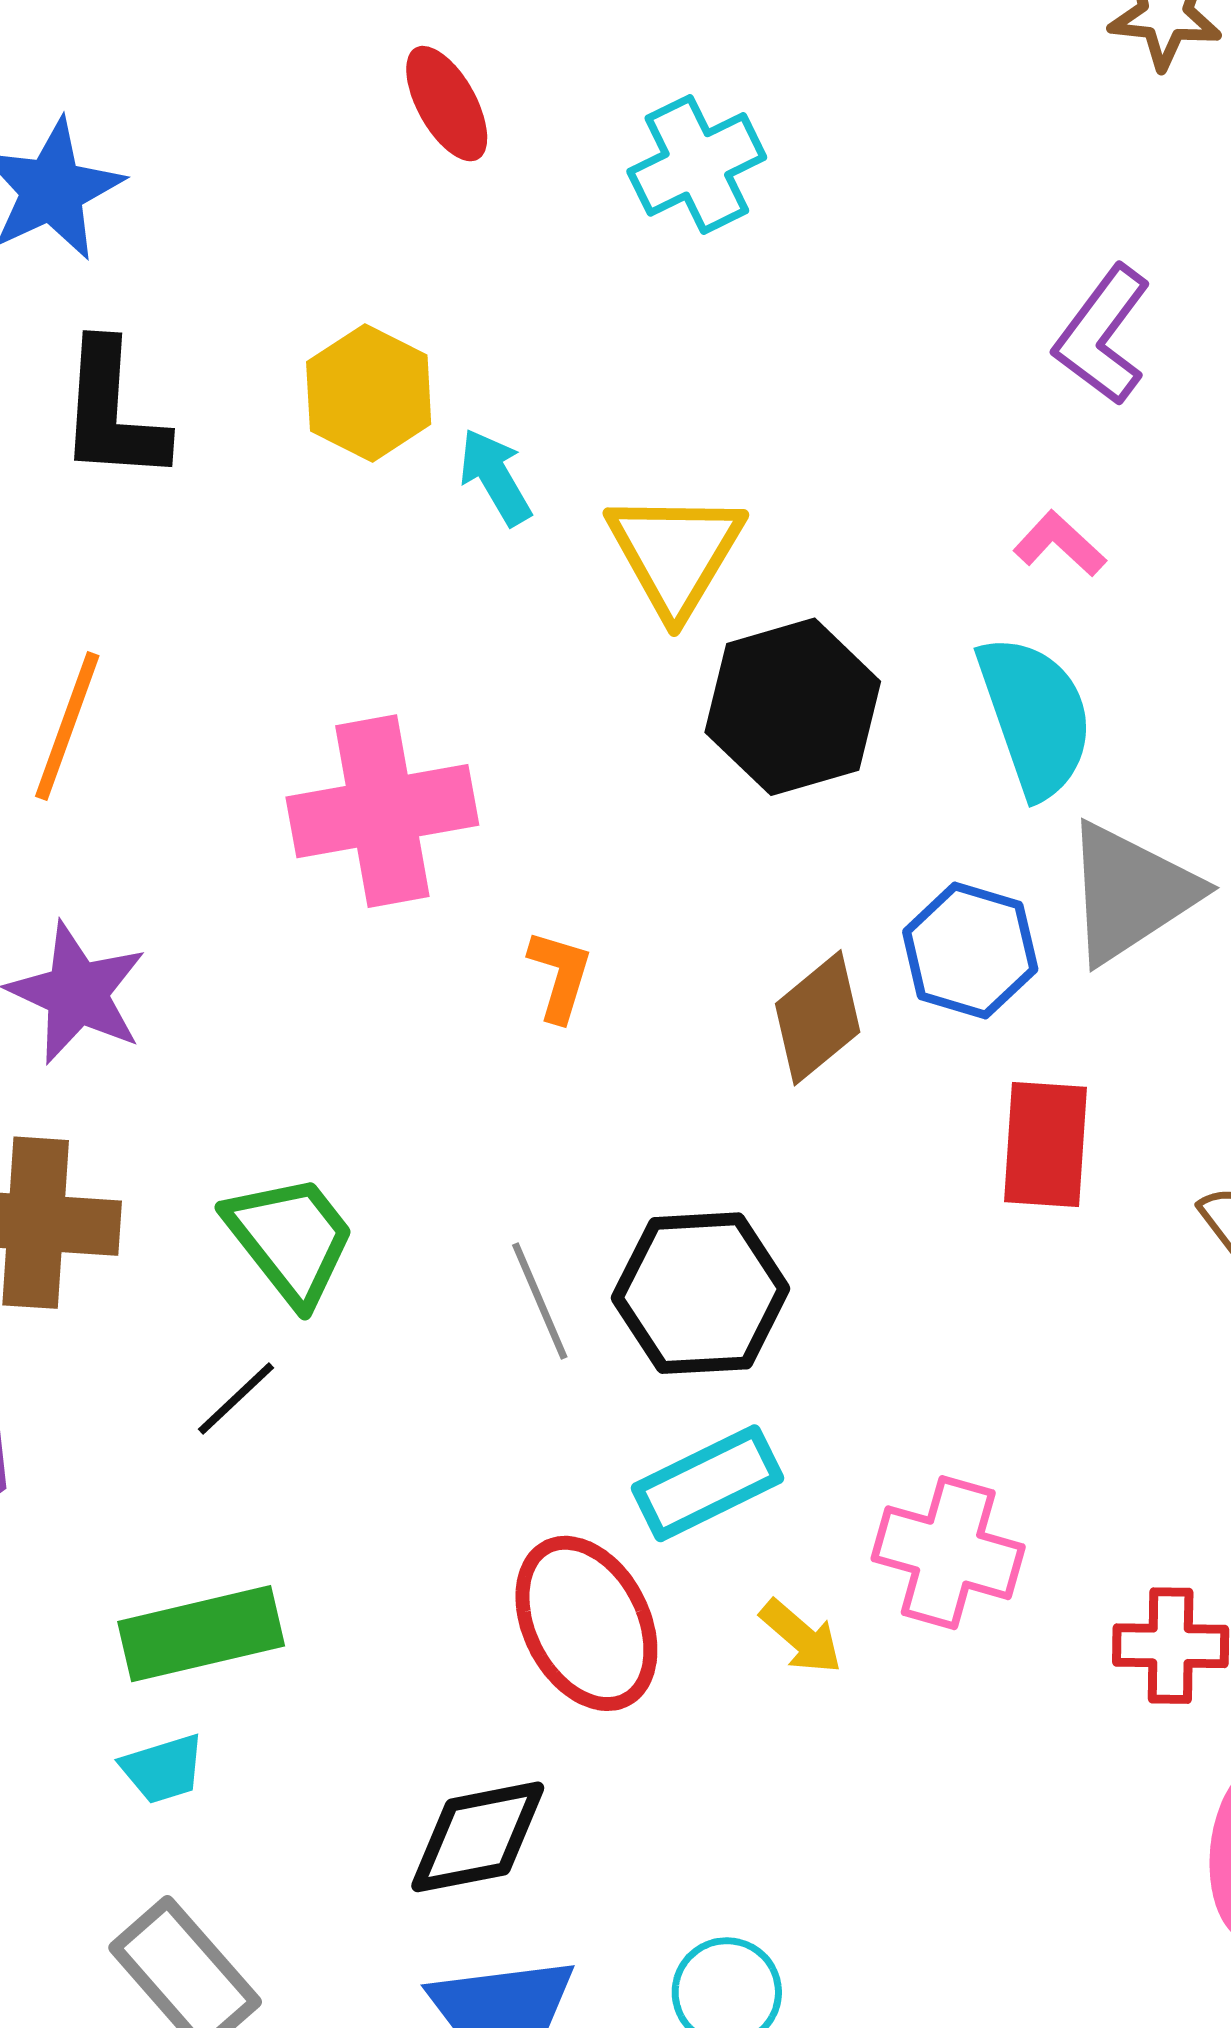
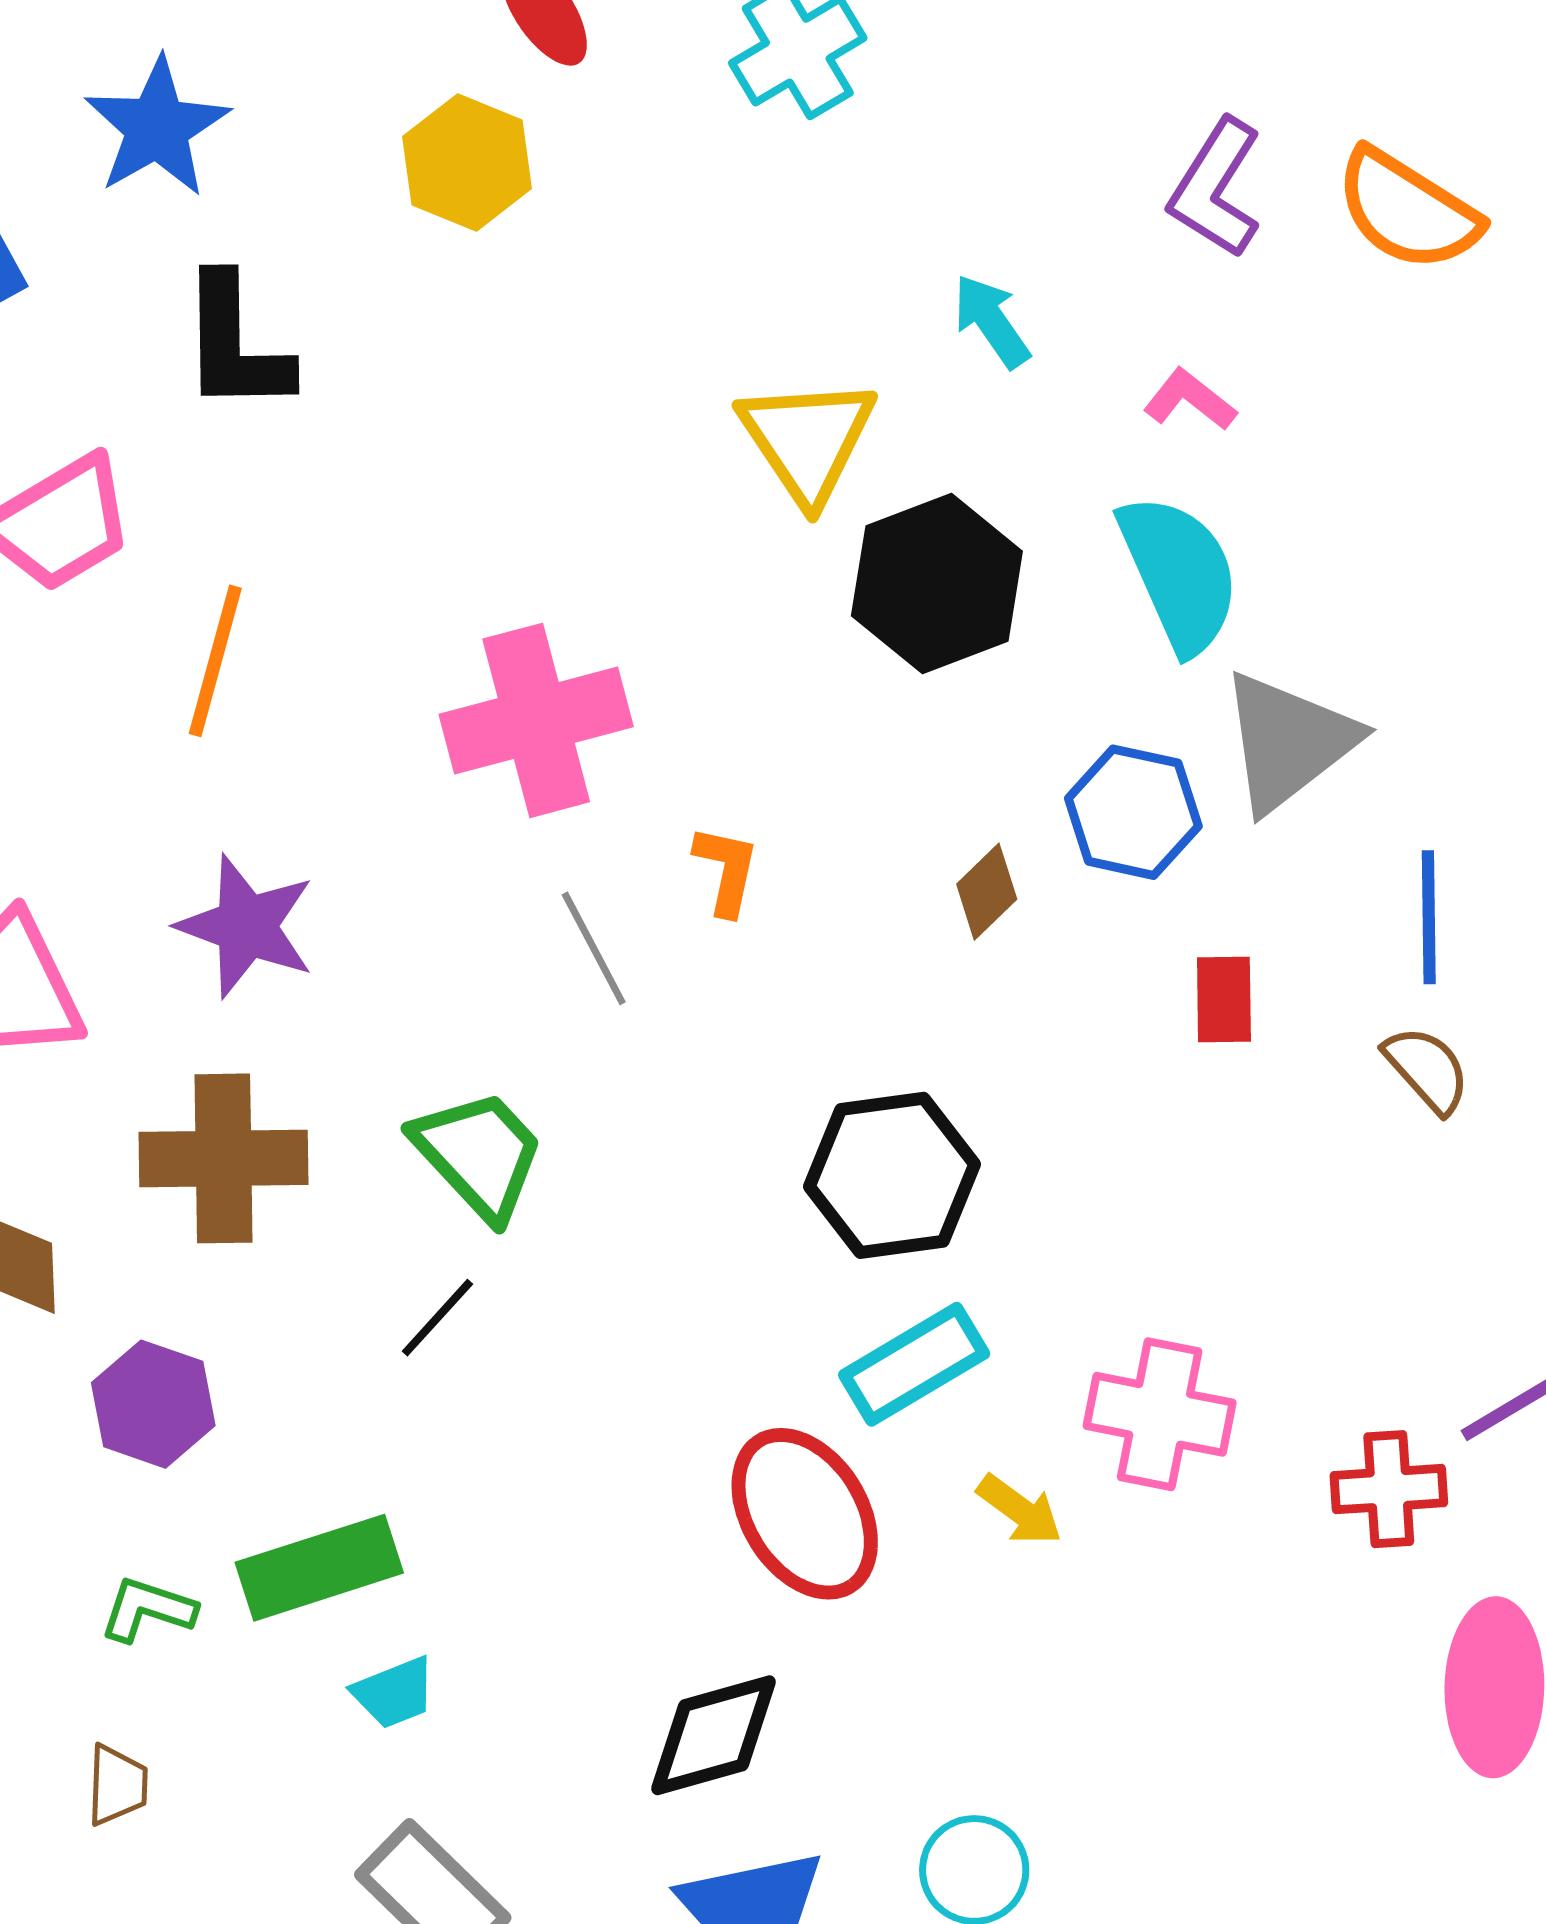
yellow hexagon: (369, 393) -> (467, 162), moved
cyan arrow: (495, 477) -> (991, 321), moved
brown diamond: (818, 1018) -> (987, 892), size x0.7
red rectangle: (1046, 1145) -> (1224, 1000), size x0.7
gray line: (540, 1301) -> (594, 948), moved
green rectangle: (201, 1634) -> (319, 1568), moved

